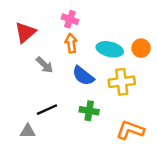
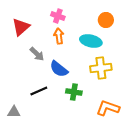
orange circle: (141, 48) -> (106, 20), moved
blue semicircle: (83, 76) -> (59, 69), moved
gray triangle: (28, 131) -> (14, 112), moved

